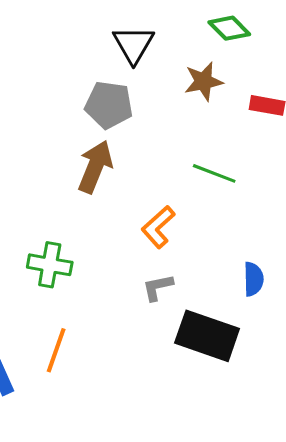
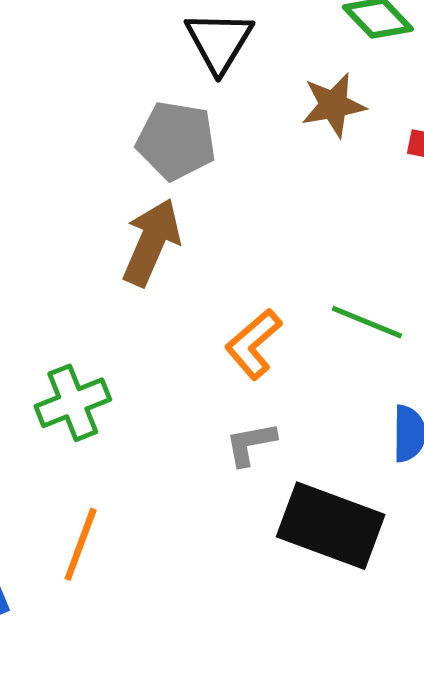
green line: (214, 173) -> (367, 322), moved
green cross: (50, 265) -> (73, 403), turned -33

